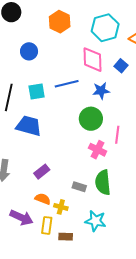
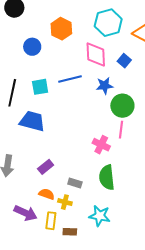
orange hexagon: (60, 22) -> (61, 29), moved
green circle: (91, 119) -> (122, 106), moved
gray rectangle: (79, 187) -> (75, 183), moved

